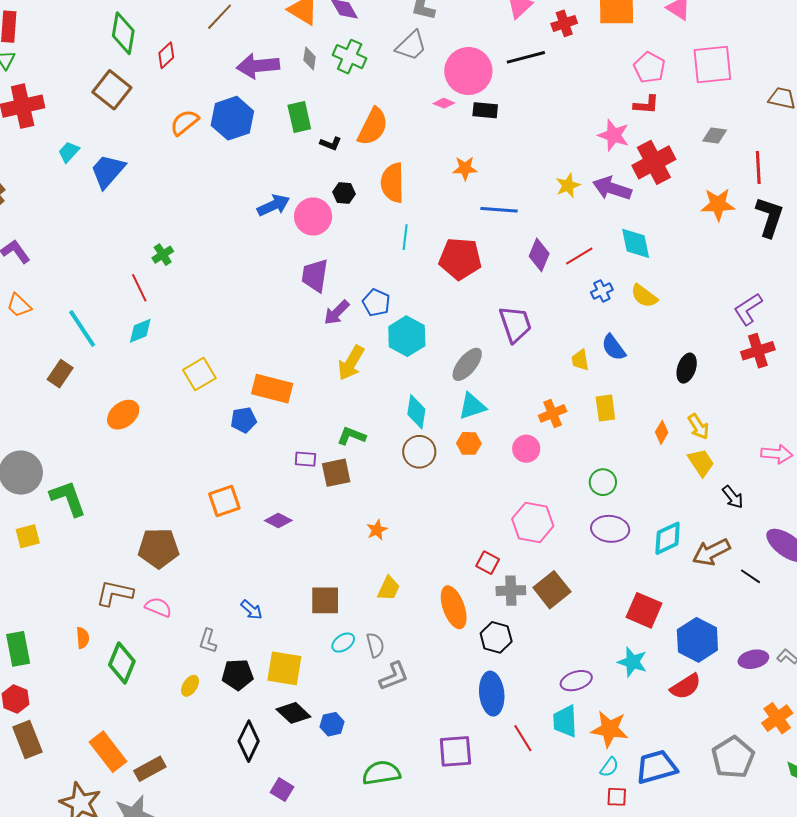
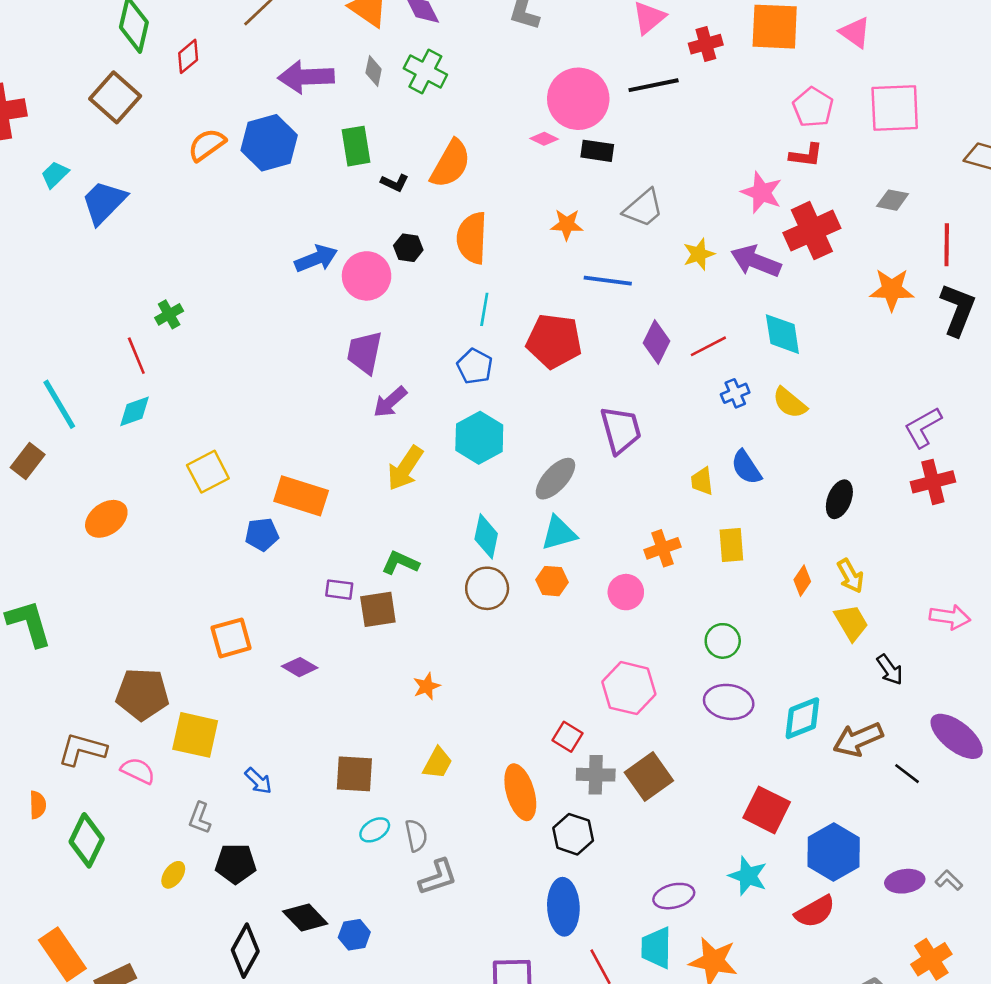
gray trapezoid: (411, 46) -> (643, 208), moved
blue pentagon: (376, 303) -> (475, 366), moved
yellow square: (284, 668) -> (195, 735), moved

